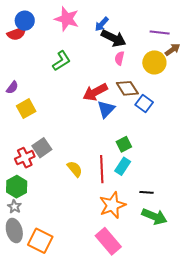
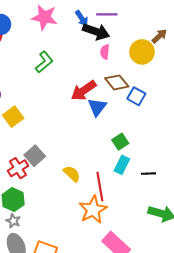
blue arrow: (102, 24) -> (82, 18), turned -70
purple line: (160, 33) -> (107, 14), moved
red line: (102, 169) -> (100, 187), moved
black line: (147, 192) -> (148, 174), moved
orange star: (112, 205) -> (93, 210), moved

